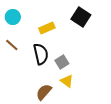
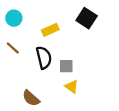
gray square: (62, 62) -> (66, 66), turned 32
brown semicircle: (44, 92) -> (31, 98), moved, turned -90

